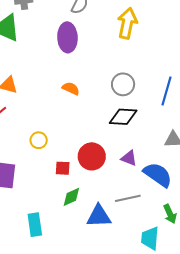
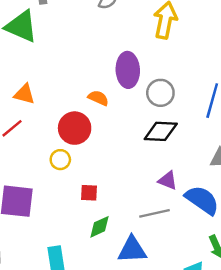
purple ellipse: (67, 37) -> (128, 70), moved
red circle: (92, 156) -> (75, 128), moved
gray line: (128, 198) -> (154, 213), moved

